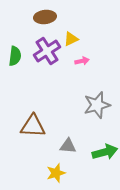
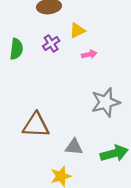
purple cross: (47, 51) -> (51, 44), size x0.6

